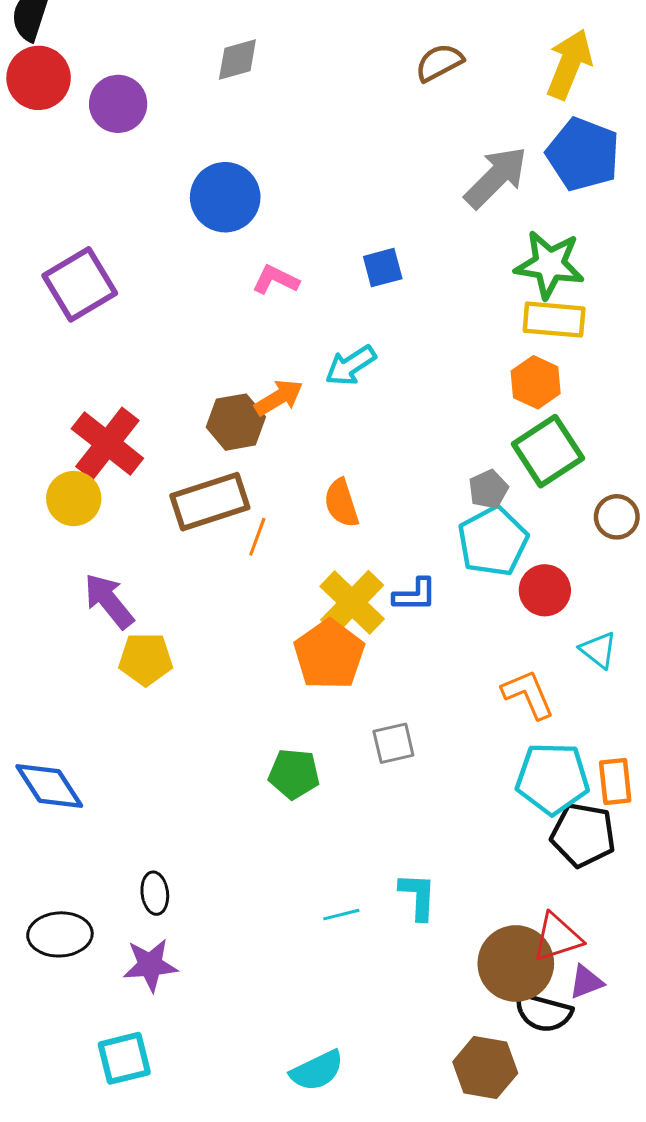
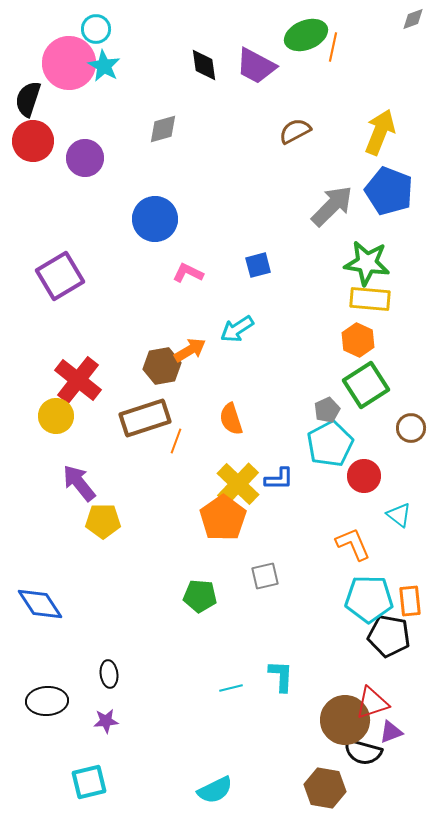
purple star: (150, 965) -> (106, 721), size x0.7

